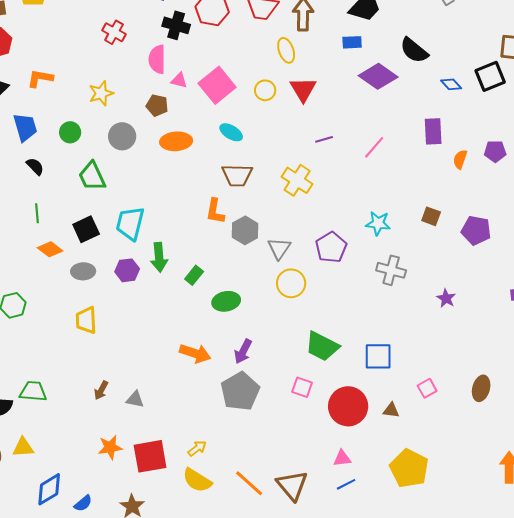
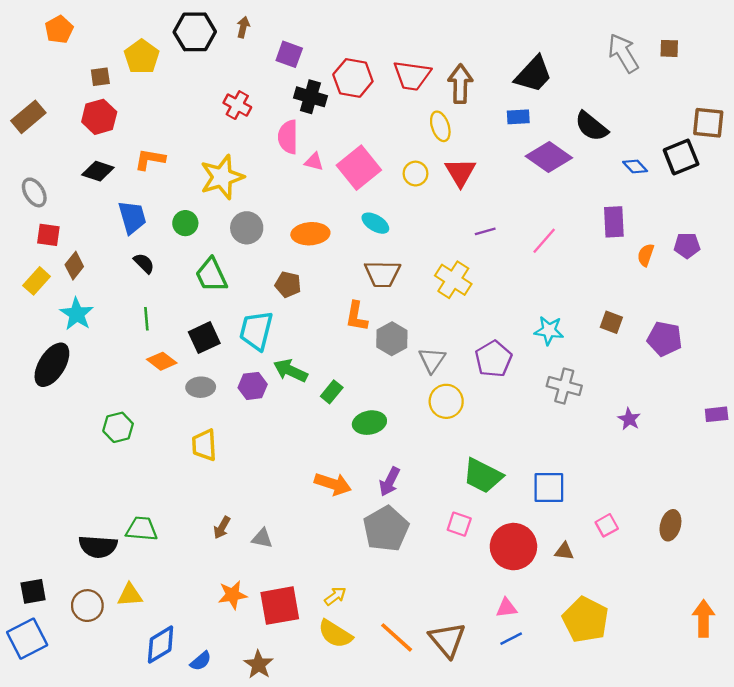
yellow star: (101, 93) -> (222, 177), size x1.5
brown pentagon: (157, 105) -> (288, 284), moved
green arrow: (159, 257) -> (290, 371), turned 120

